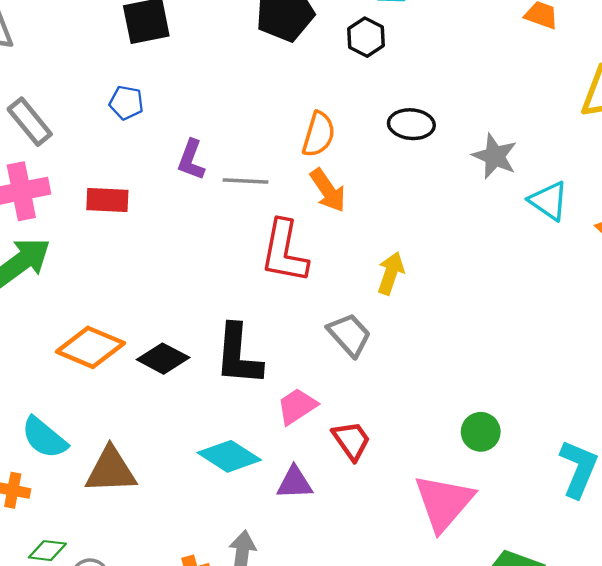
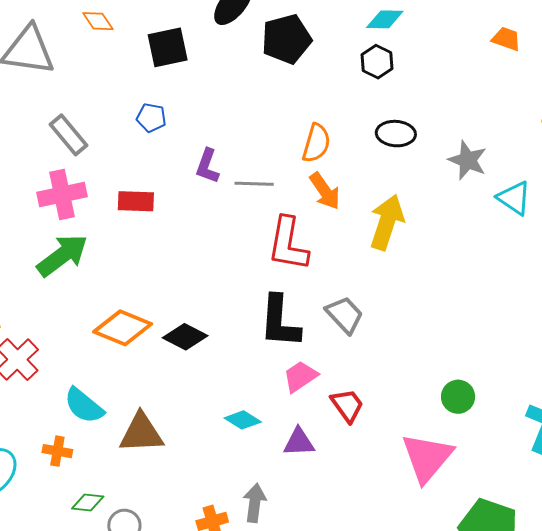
black hexagon: (366, 37) -> (377, 62), moved
yellow arrow: (391, 273) -> (387, 222), moved, size x1.5
black L-shape: (238, 355) -> (280, 322), moved
cyan diamond: (229, 456) -> (243, 420), size x0.7

